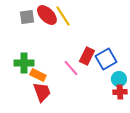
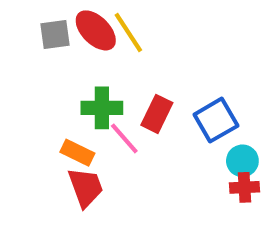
red rectangle: (87, 56) -> (157, 114), moved
green cross: (24, 63) -> (102, 108), moved
pink line: (71, 68) -> (124, 138), moved

